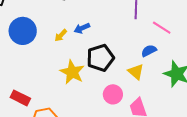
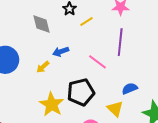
blue arrow: (82, 28) -> (61, 52), moved
pink line: (162, 28) -> (98, 62), moved

